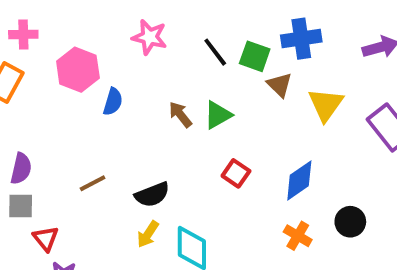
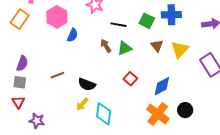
black line: (215, 52) -> (118, 25), moved, turned -49
brown triangle: (280, 85) -> (157, 46), moved
black semicircle: (152, 195) -> (87, 84), turned 36
orange cross: (298, 236) -> (158, 114), size x1.6
red triangle: (46, 238) -> (18, 102), moved

